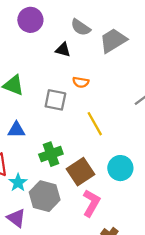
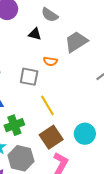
gray trapezoid: (113, 41) -> (76, 42), moved
yellow line: (95, 124) -> (47, 105), moved
green cross: (51, 154) -> (14, 125), moved

